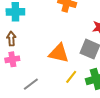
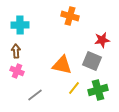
pink cross: (12, 59) -> (17, 71), turned 32

